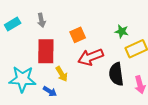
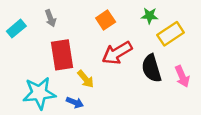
orange square: (78, 35) -> (106, 20), moved

